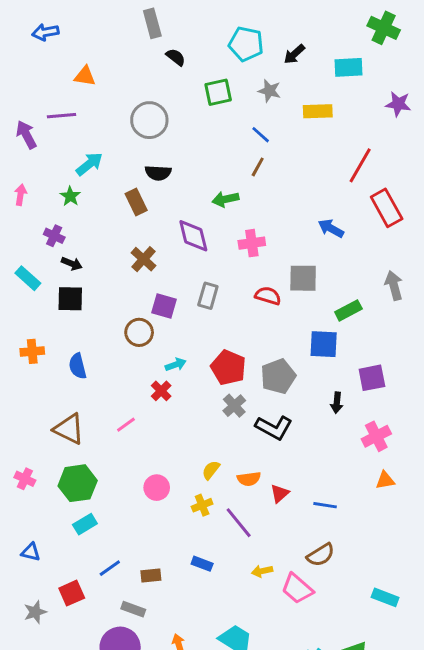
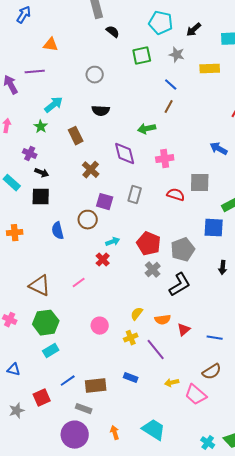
blue arrow: (45, 32) -> (24, 15), turned 132
gray circle: (149, 120) -> (95, 75), size x0.7
brown rectangle: (136, 202) -> (76, 136), moved
blue semicircle: (78, 366) -> (58, 231), moved
black L-shape: (274, 428) -> (180, 285), turned -60
brown rectangle: (151, 575) -> (96, 386), size x1.5

